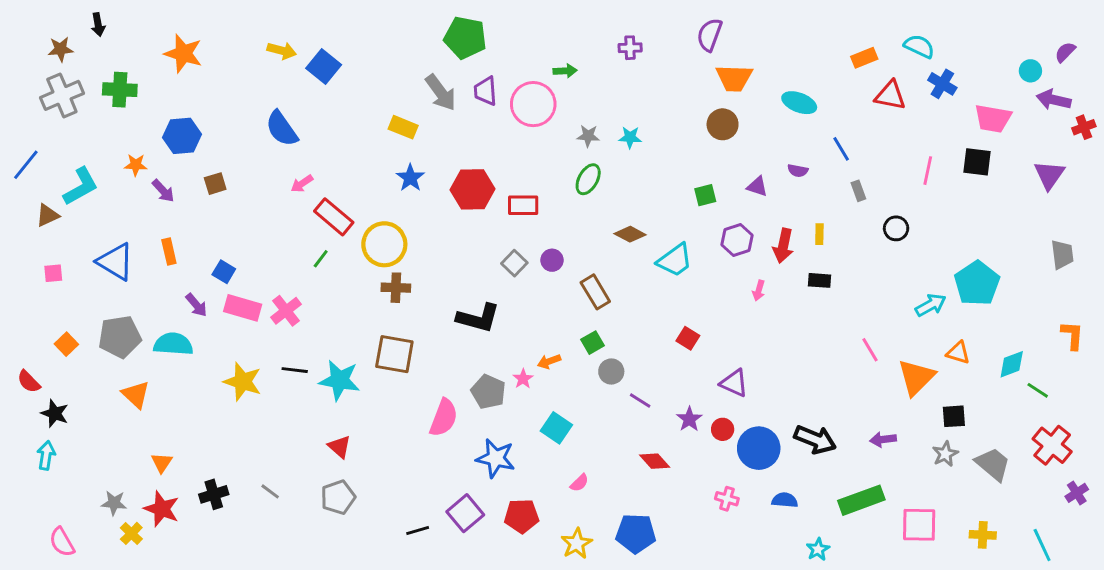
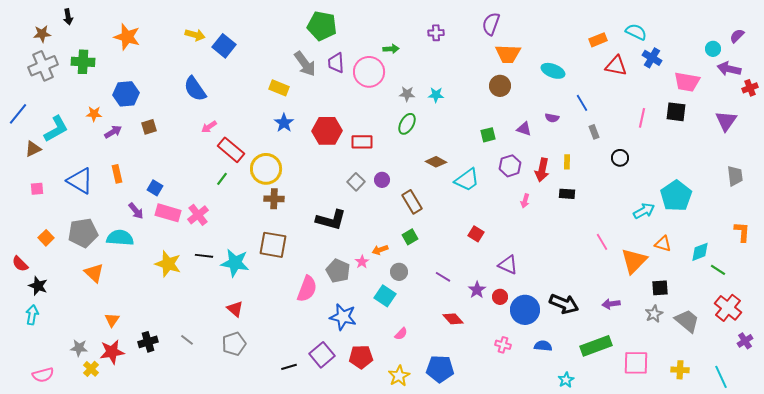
purple arrow: (163, 191) -> (113, 132), turned -78
gray circle: (611, 371) -> (399, 272), moved
red star: (162, 509) -> (112, 352), turned -30
pink semicircle: (62, 542) -> (43, 375), turned -75

